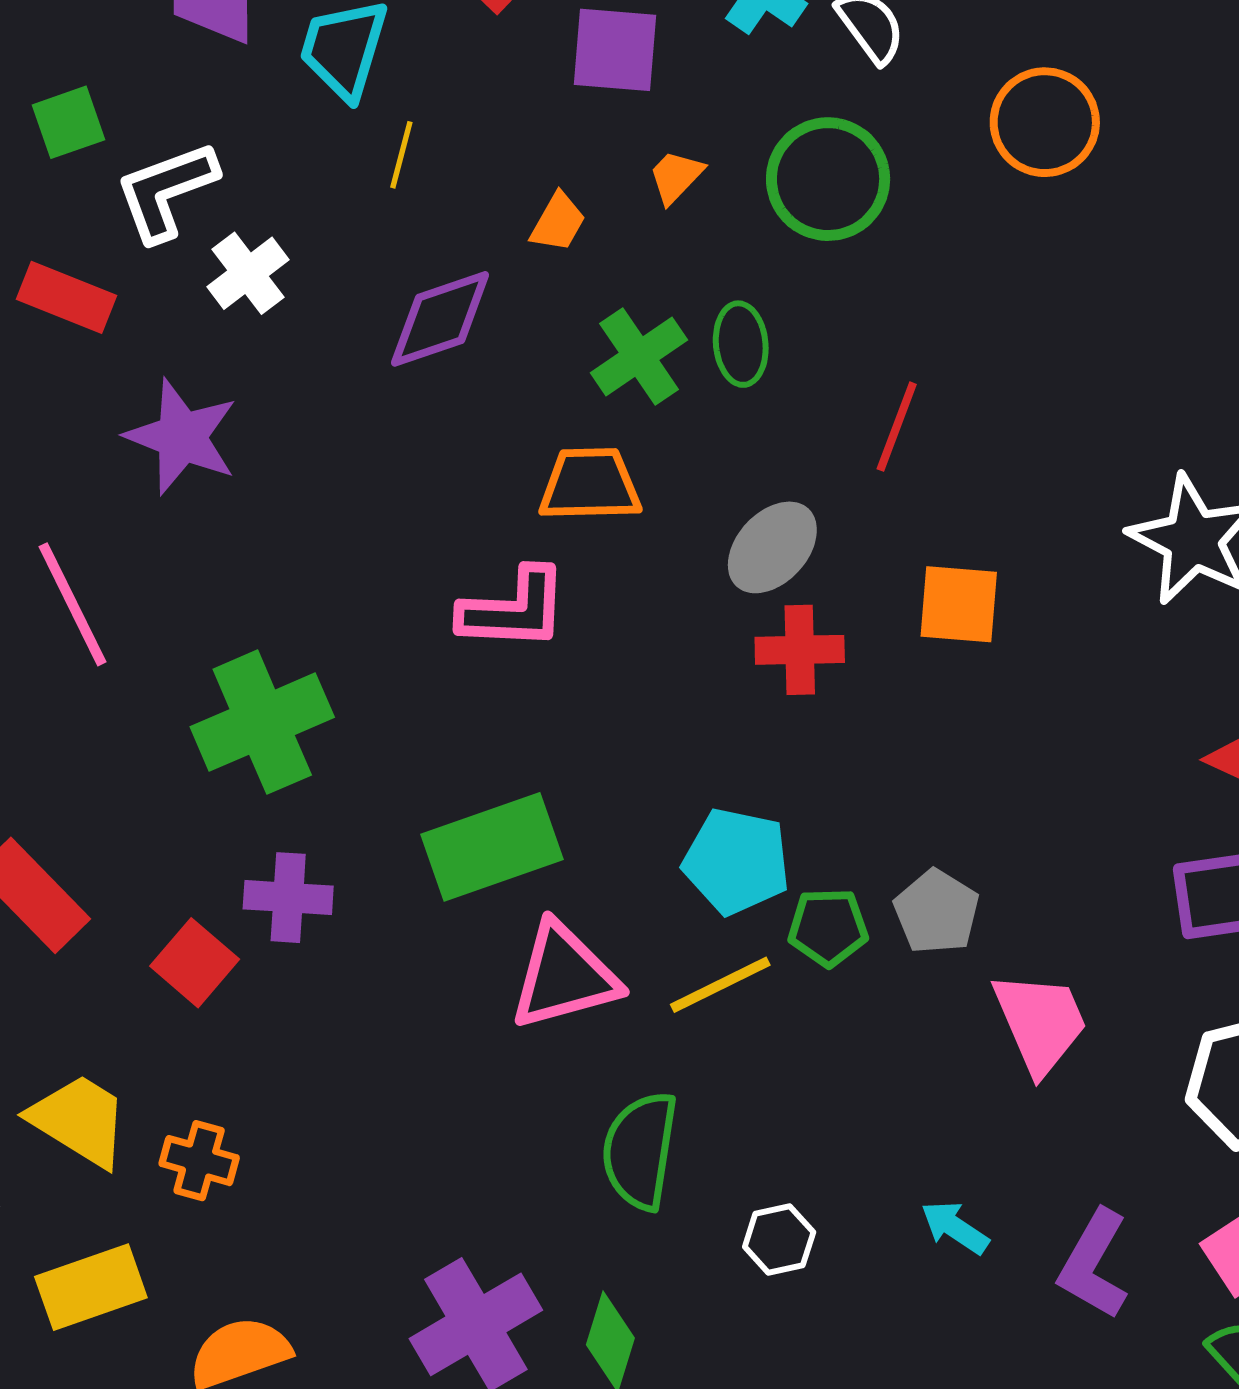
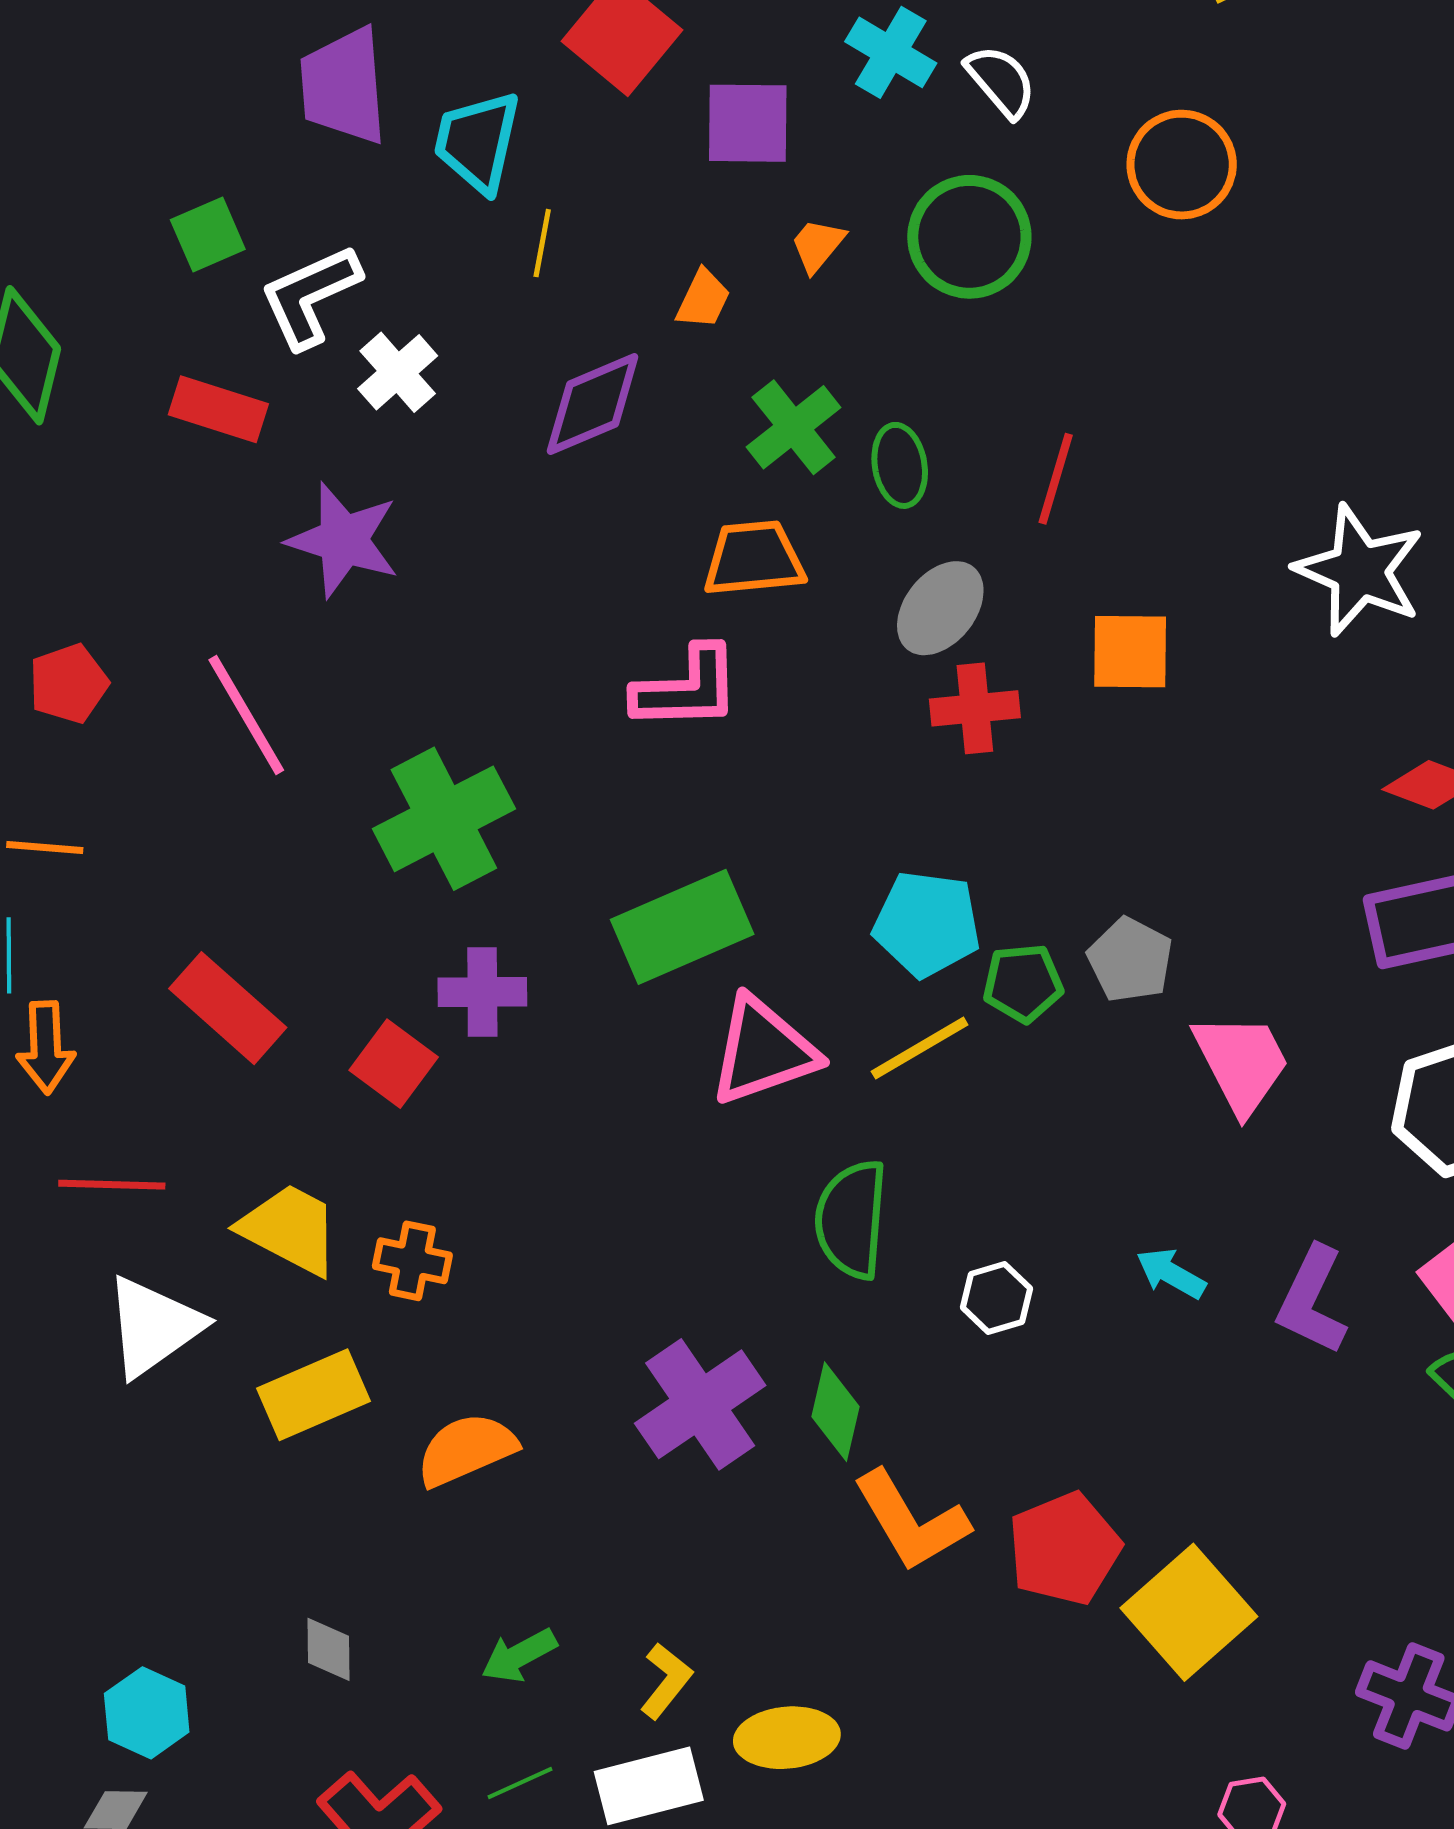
green ellipse: (741, 344) -> (900, 465), moved

